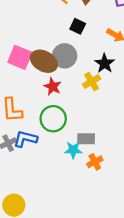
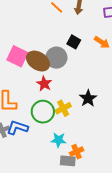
black square: (78, 26) -> (74, 42), moved
black star: (105, 63) -> (88, 98), moved
yellow cross: (92, 82) -> (63, 108), moved
gray rectangle: (86, 139) -> (68, 161), moved

